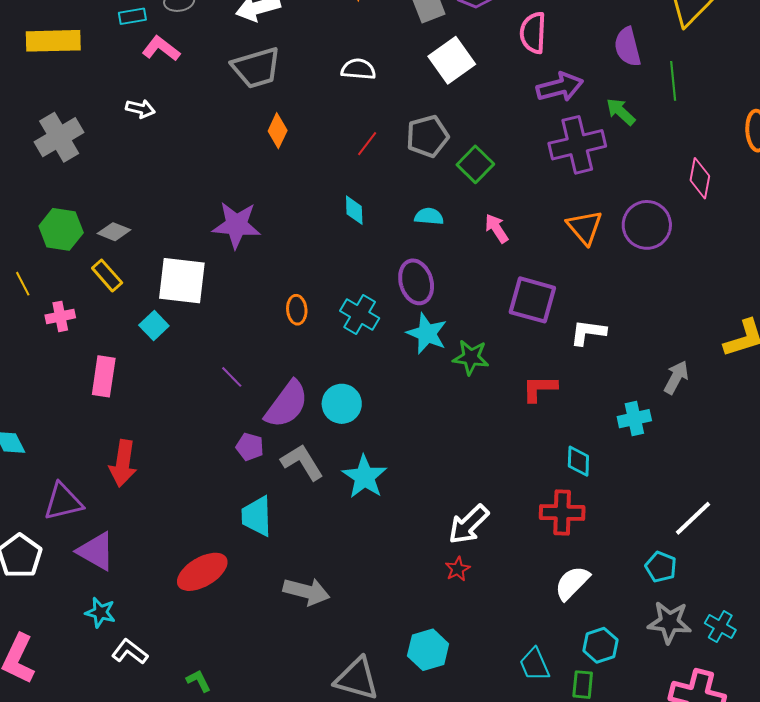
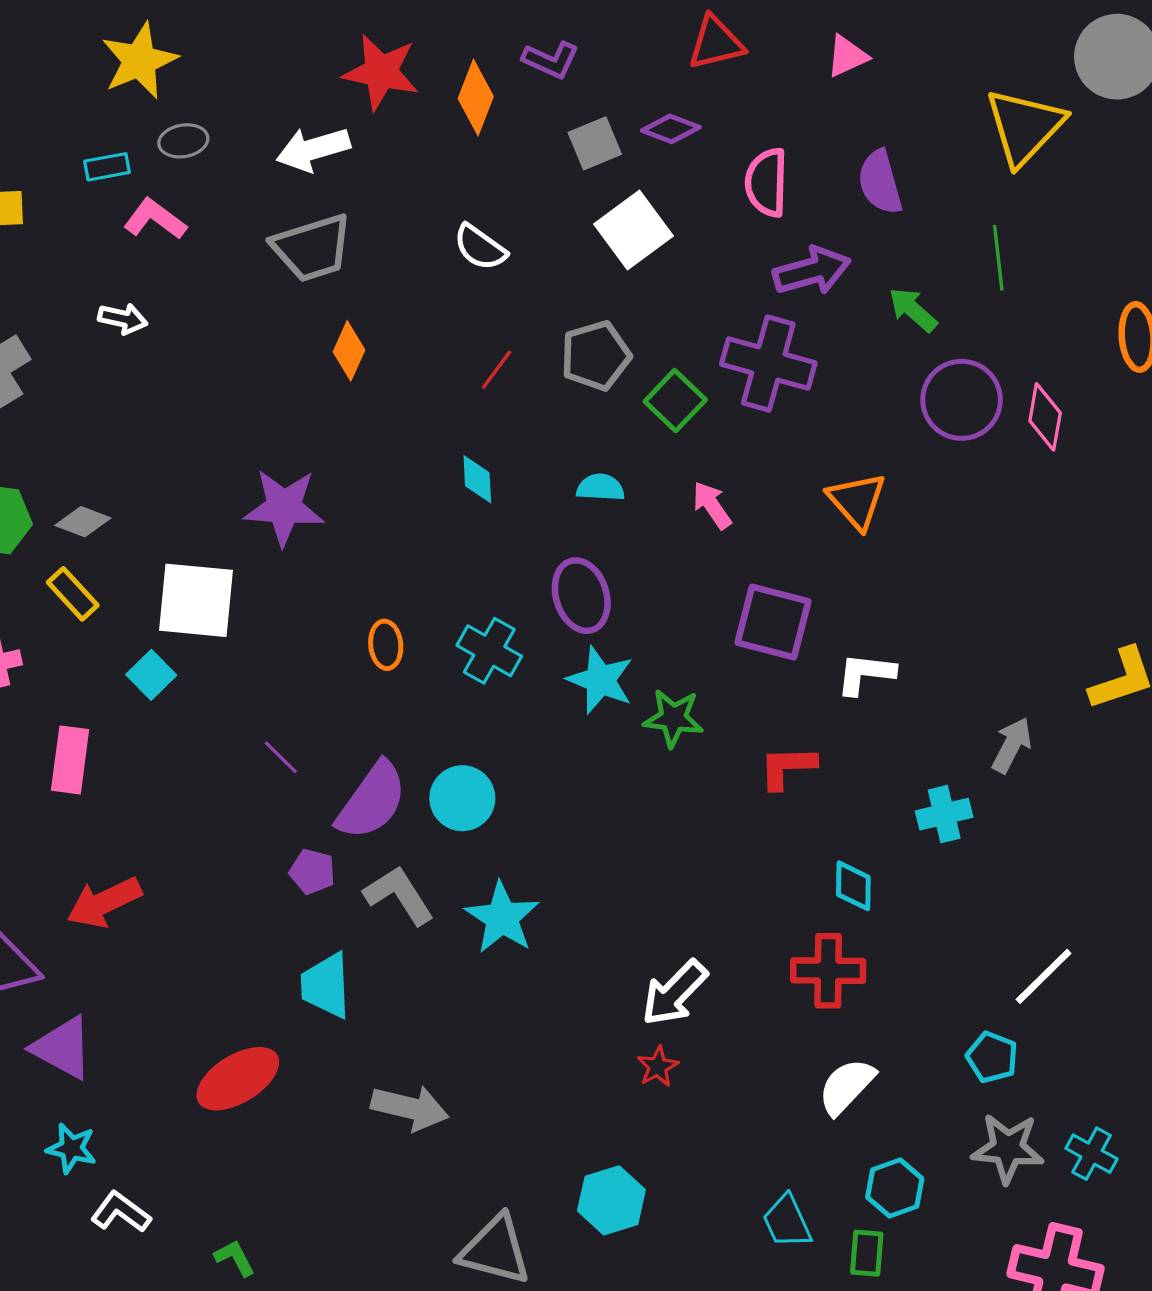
purple semicircle: (628, 47) -> (880, 182), moved
white semicircle: (358, 69) -> (480, 247), turned -148
purple cross: (577, 145) -> (768, 364), moved, turned 30
purple circle: (647, 225) -> (962, 400), moved
red arrow: (123, 463) -> (104, 902), turned 57

